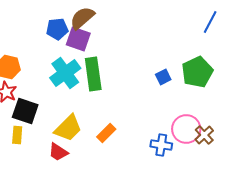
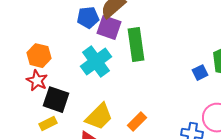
green rectangle: (93, 74) -> (136, 45), moved
blue square: (163, 77) -> (200, 73), moved
yellow rectangle: (17, 135) -> (48, 124), turned 60

